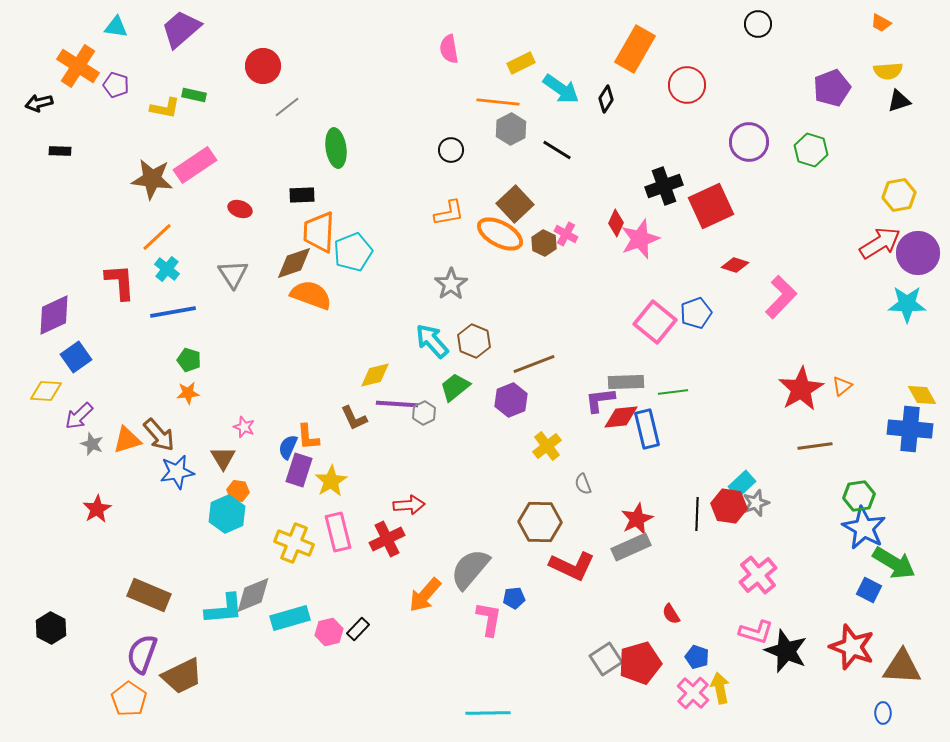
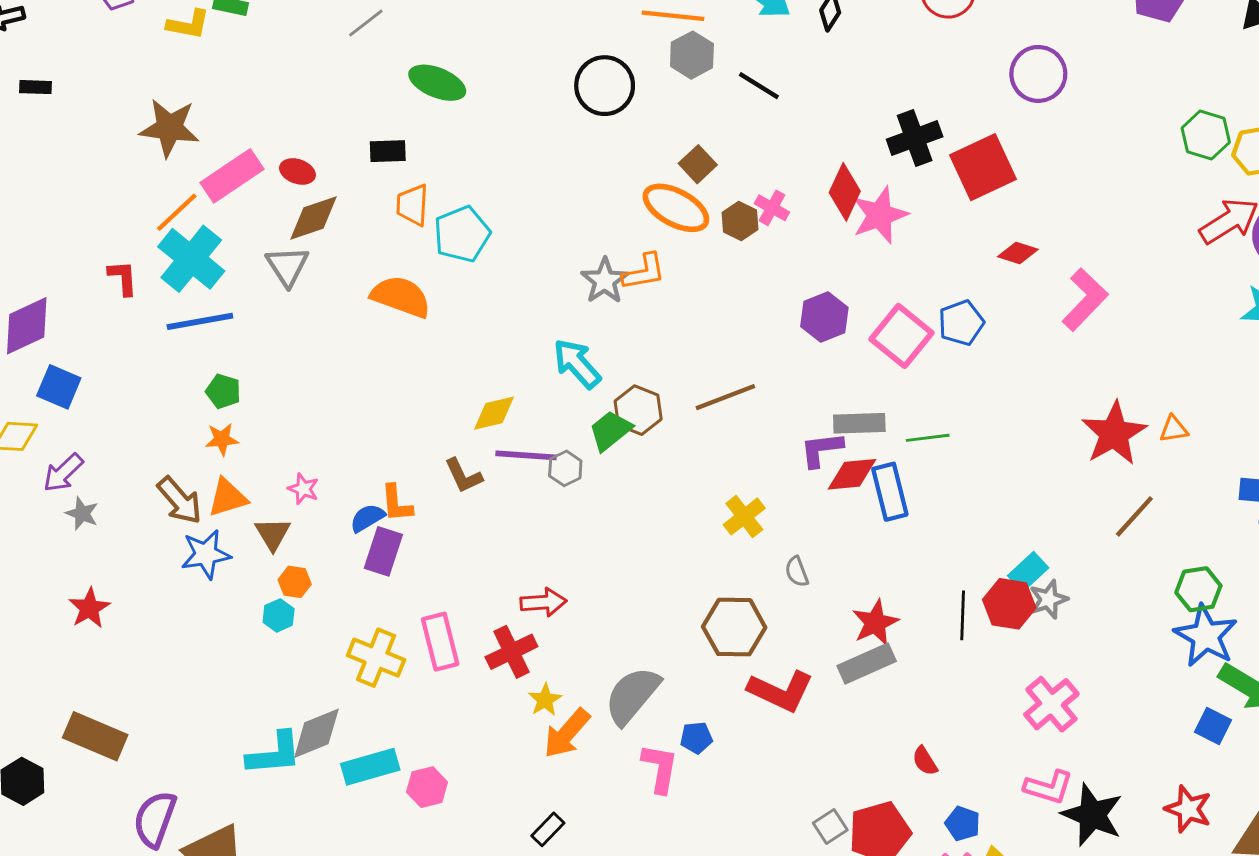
green ellipse: (336, 148) -> (437, 83), turned -60
black circle: (451, 150) -> (605, 86), size x1.6
green hexagon: (811, 150) -> (1206, 135), moved
pink rectangle: (195, 165) -> (232, 176), moved
brown square: (515, 204) -> (698, 164), size x0.7
orange L-shape: (449, 213) -> (644, 272), moved
red diamond: (616, 223) -> (845, 192), size x1.4
orange trapezoid: (319, 232) -> (412, 205), size x0.7
brown diamond: (294, 263) -> (313, 218), moved
cyan cross: (167, 269) -> (191, 259), size x1.8
red L-shape: (120, 282) -> (123, 278), size x0.7
brown hexagon: (474, 341) -> (638, 410), moved
blue square: (76, 357) -> (59, 387), turned -32
orange triangle: (842, 386) -> (1174, 429), turned 30
purple hexagon: (511, 400) -> (824, 317), moved
orange triangle: (127, 440) -> (228, 498), moved
brown line: (815, 446) -> (1134, 516), turned -40
blue semicircle: (288, 447) -> (367, 518), turned 35
yellow star: (331, 481) -> (545, 700), moved, size x0.7
cyan hexagon: (227, 514) -> (279, 615), size x0.6
brown rectangle: (149, 595) -> (95, 736), moved
black rectangle: (358, 629) -> (548, 829), moved
red star: (852, 647) -> (1188, 809), size x0.7
gray square: (606, 659) -> (830, 826), size x0.7

